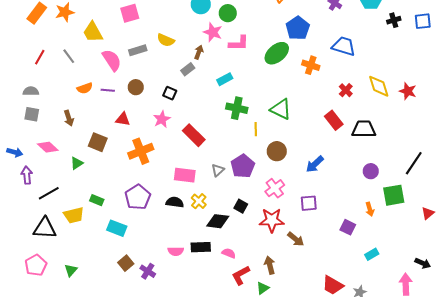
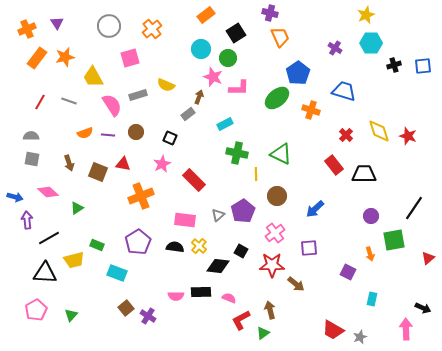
gray line: (69, 56) -> (69, 101), turned -35
brown square: (98, 142) -> (98, 172), moved
cyan rectangle: (372, 254) -> (372, 299), turned -48

